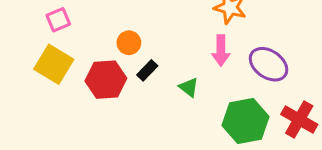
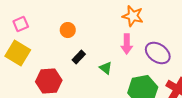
orange circle: (129, 43) -> (68, 30), moved
red hexagon: (106, 80) -> (49, 81), moved

